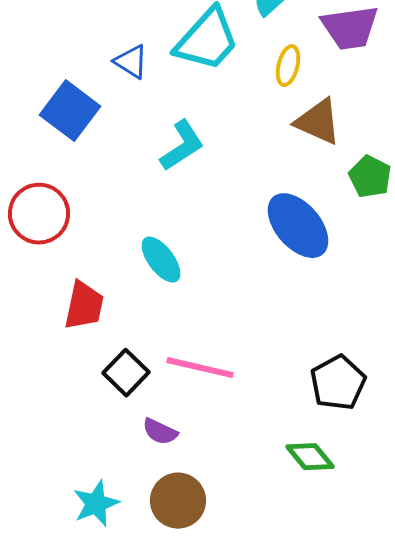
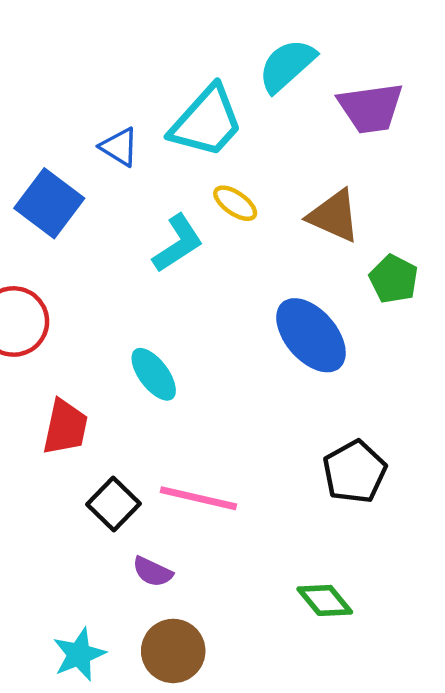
yellow ellipse: (288, 66) -> (235, 203), moved, turned -69
black pentagon: (338, 383) -> (355, 472), moved

